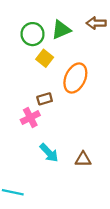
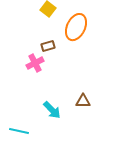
cyan arrow: (49, 153) -> (52, 110), moved

